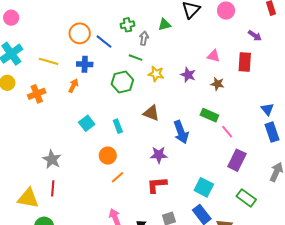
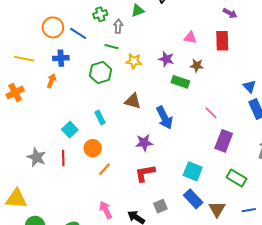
green rectangle: (209, 115) -> (180, 82), moved
cyan square: (87, 123) -> (70, 130), moved
red line: (53, 188) -> (63, 158), moved

